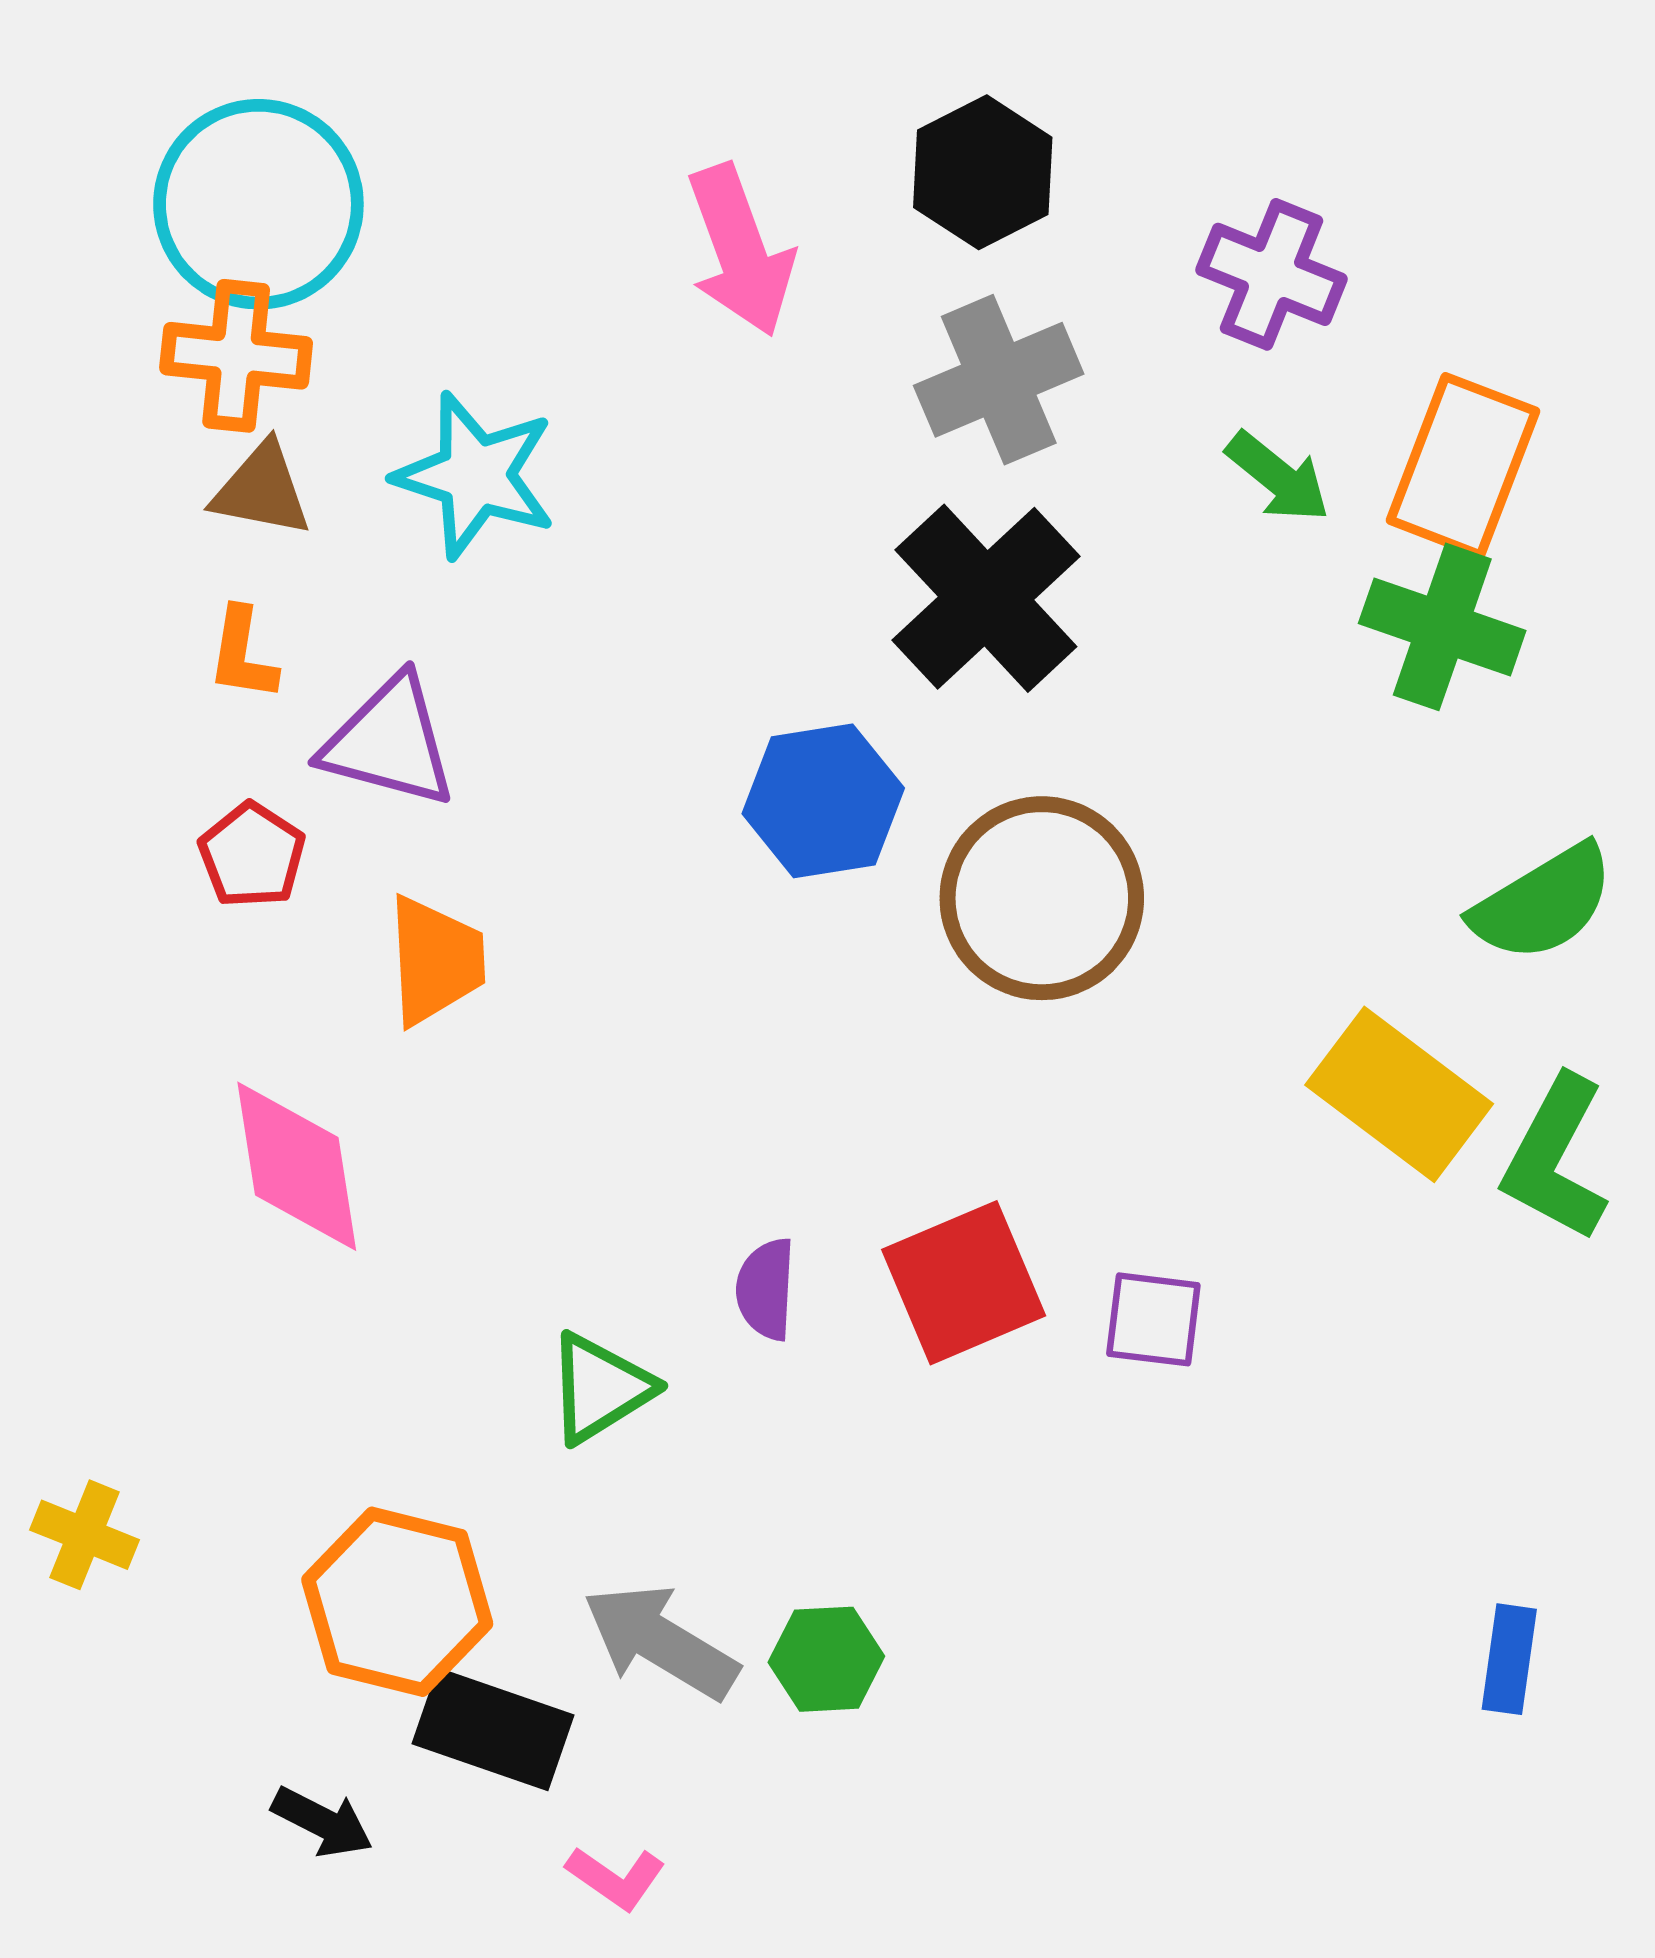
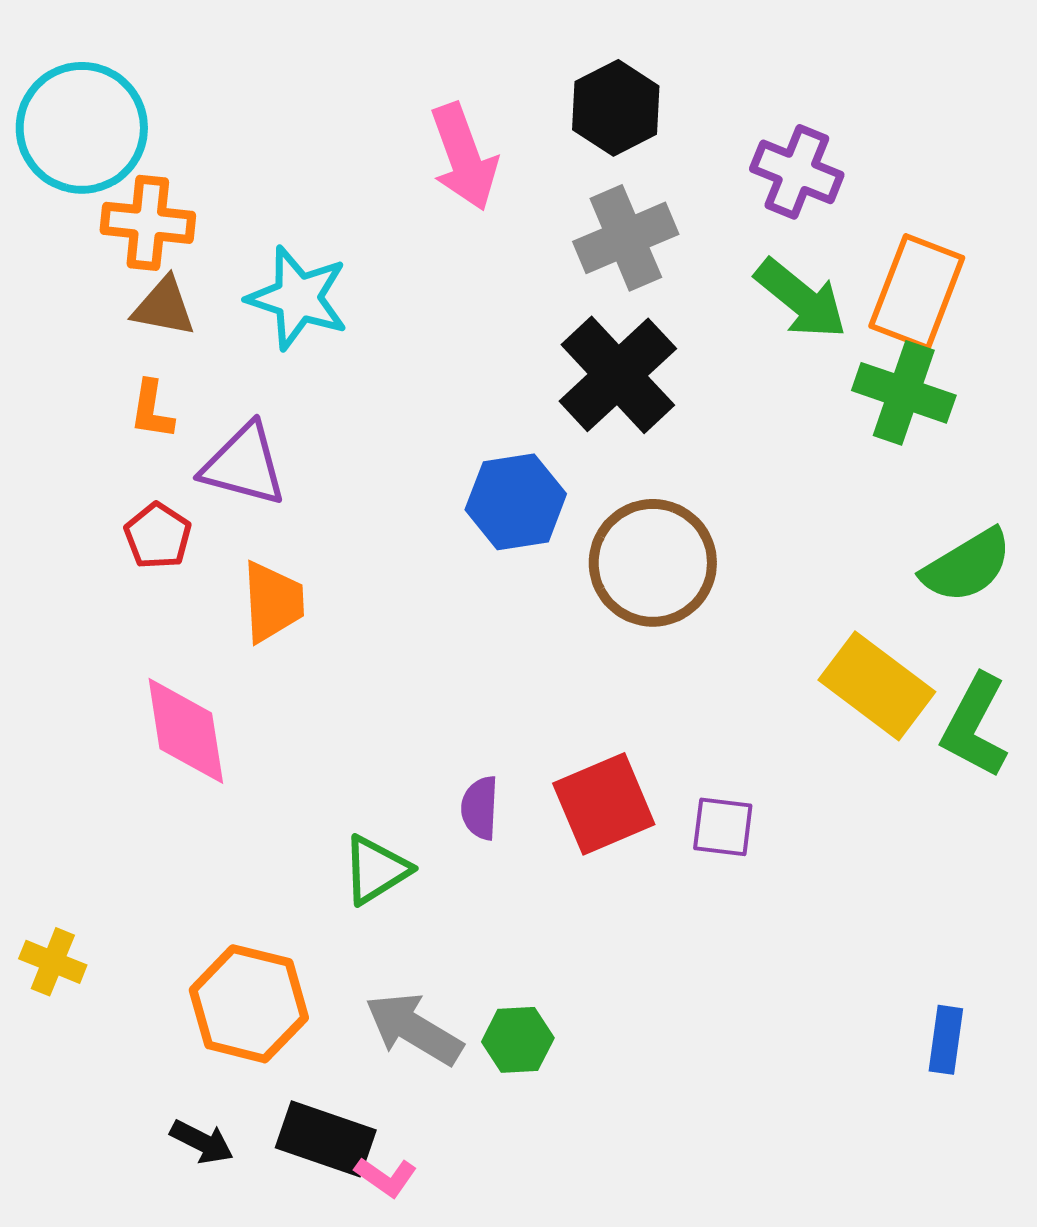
cyan circle: (258, 204) -> (82, 128), moved
green arrow: (1278, 477) -> (801, 299), size x1.4
black rectangle: (493, 1729) -> (326, 1139), moved

